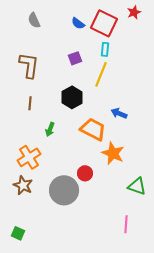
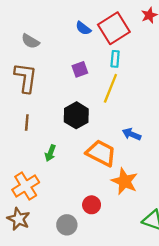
gray semicircle: (34, 20) -> (30, 41), moved, turned -35
red square: (104, 23) -> (114, 28), turned 32
gray circle: (64, 190) -> (67, 225), size x0.6

